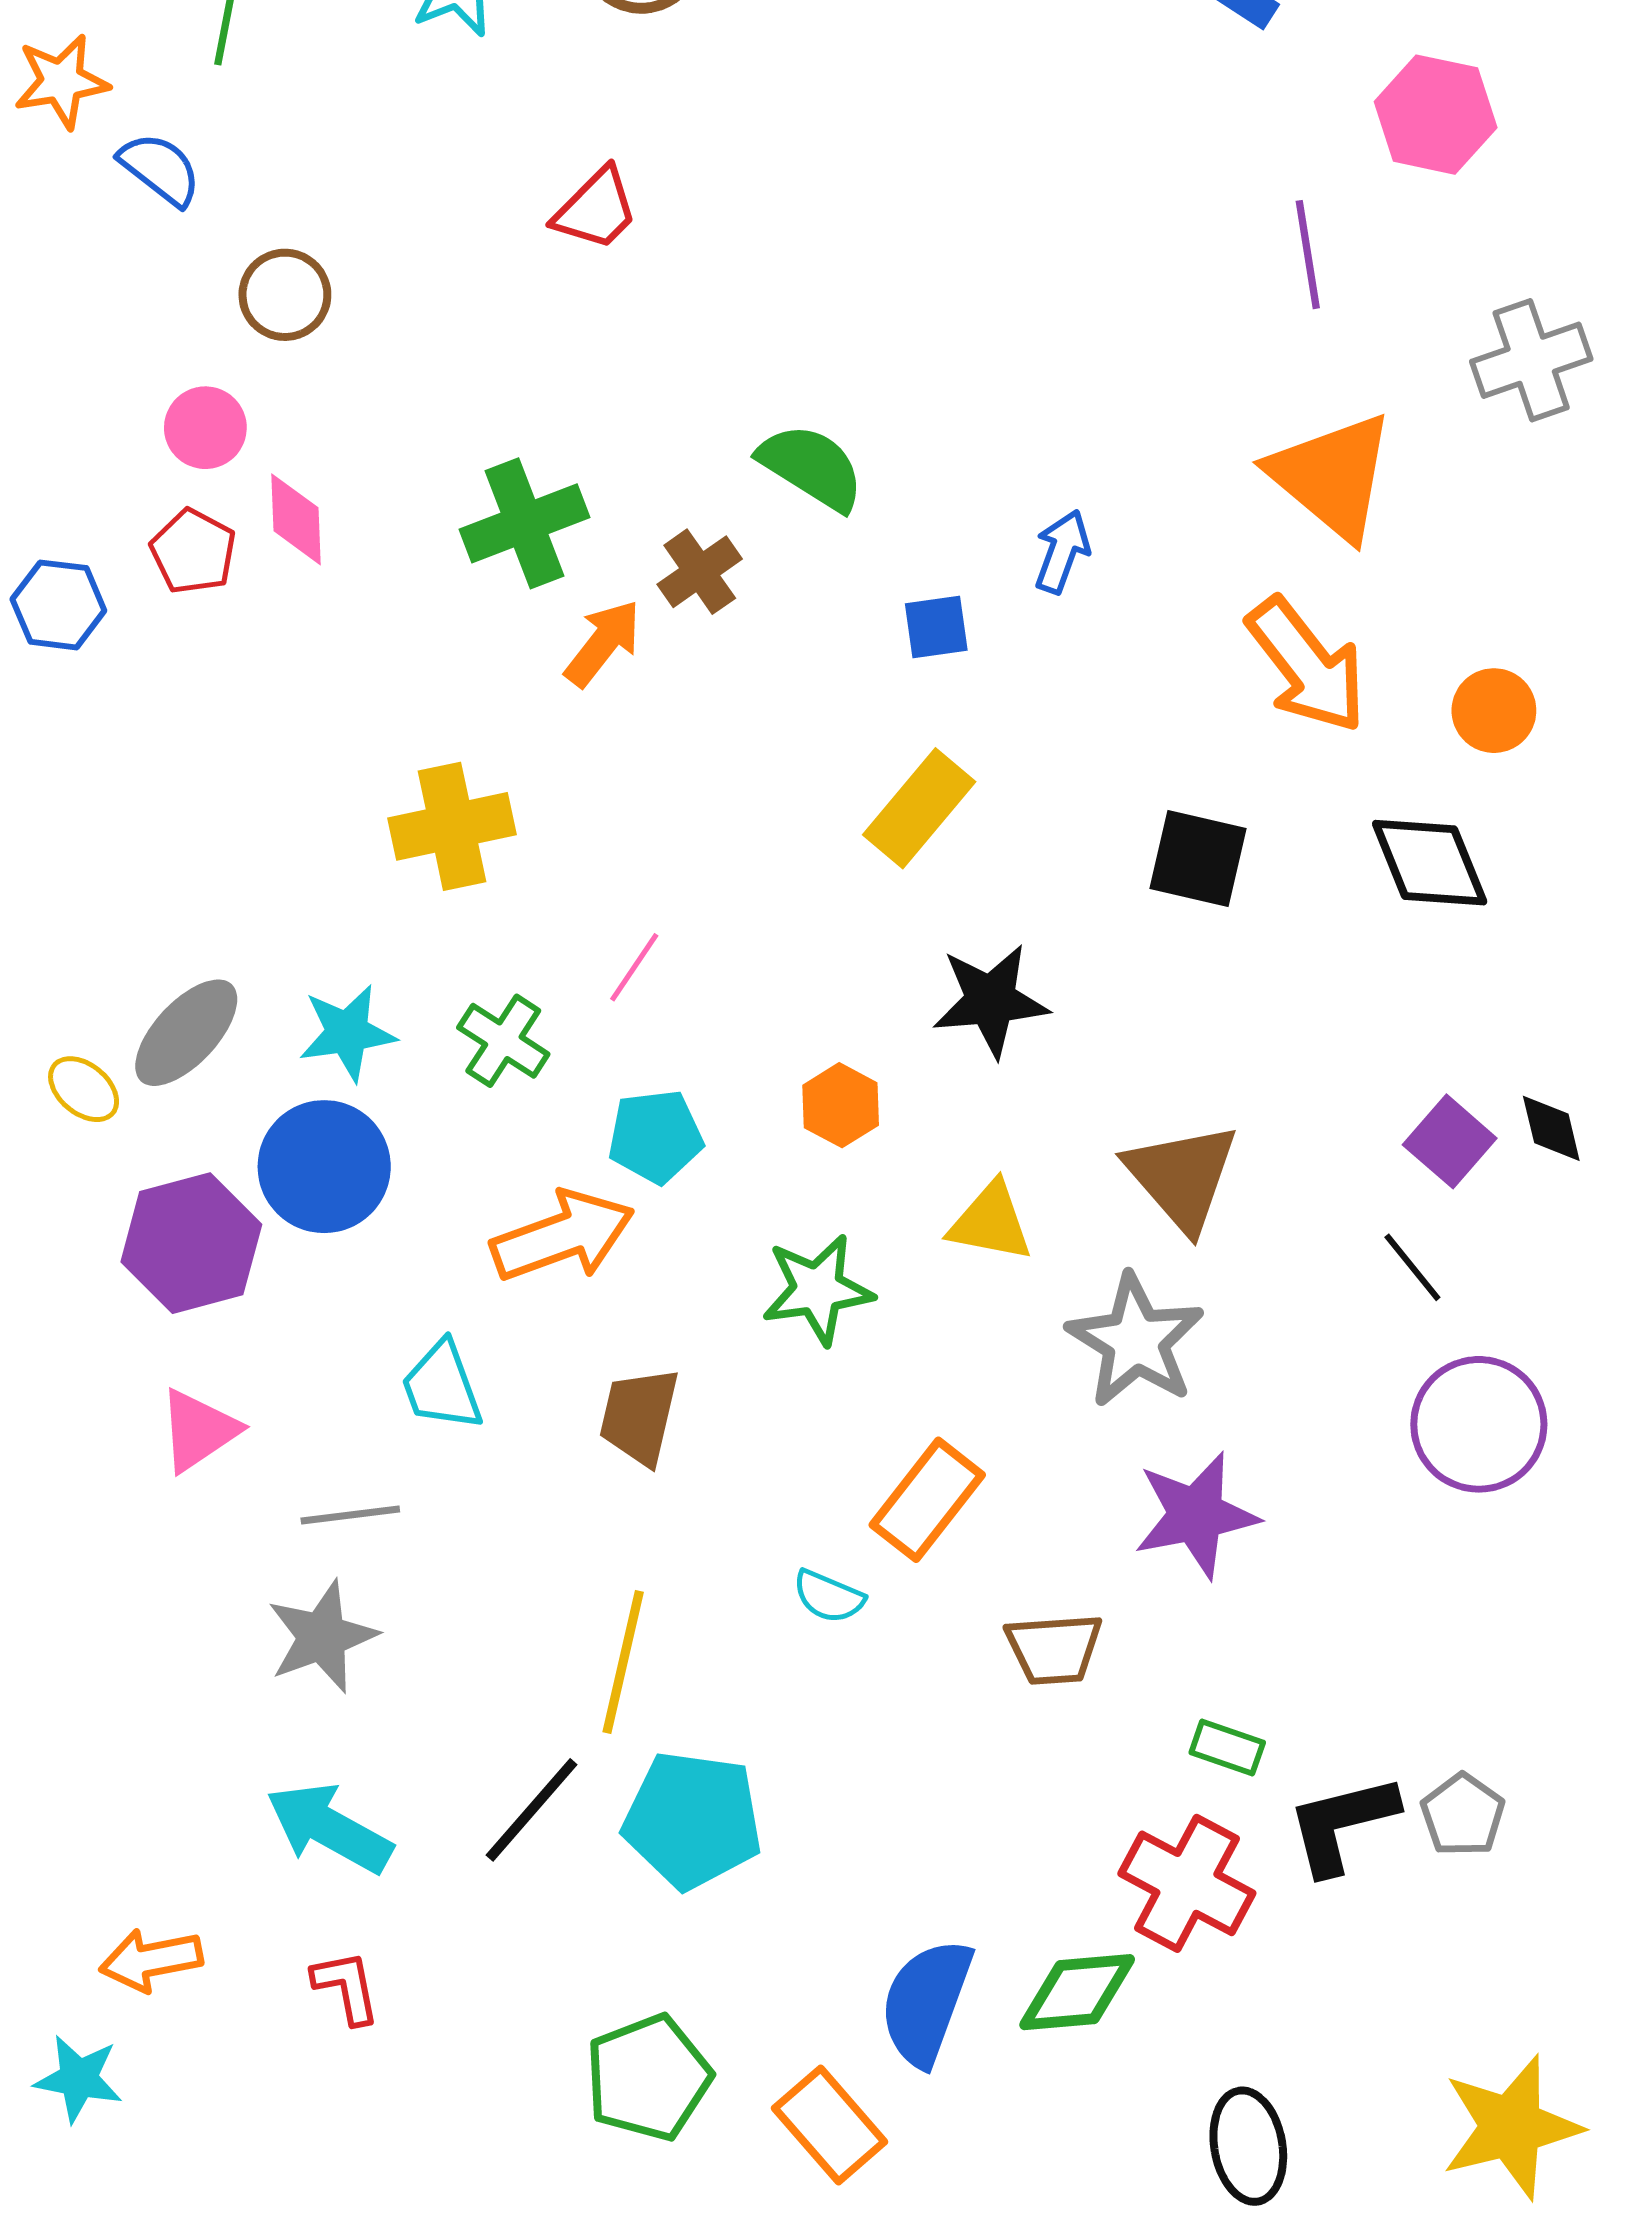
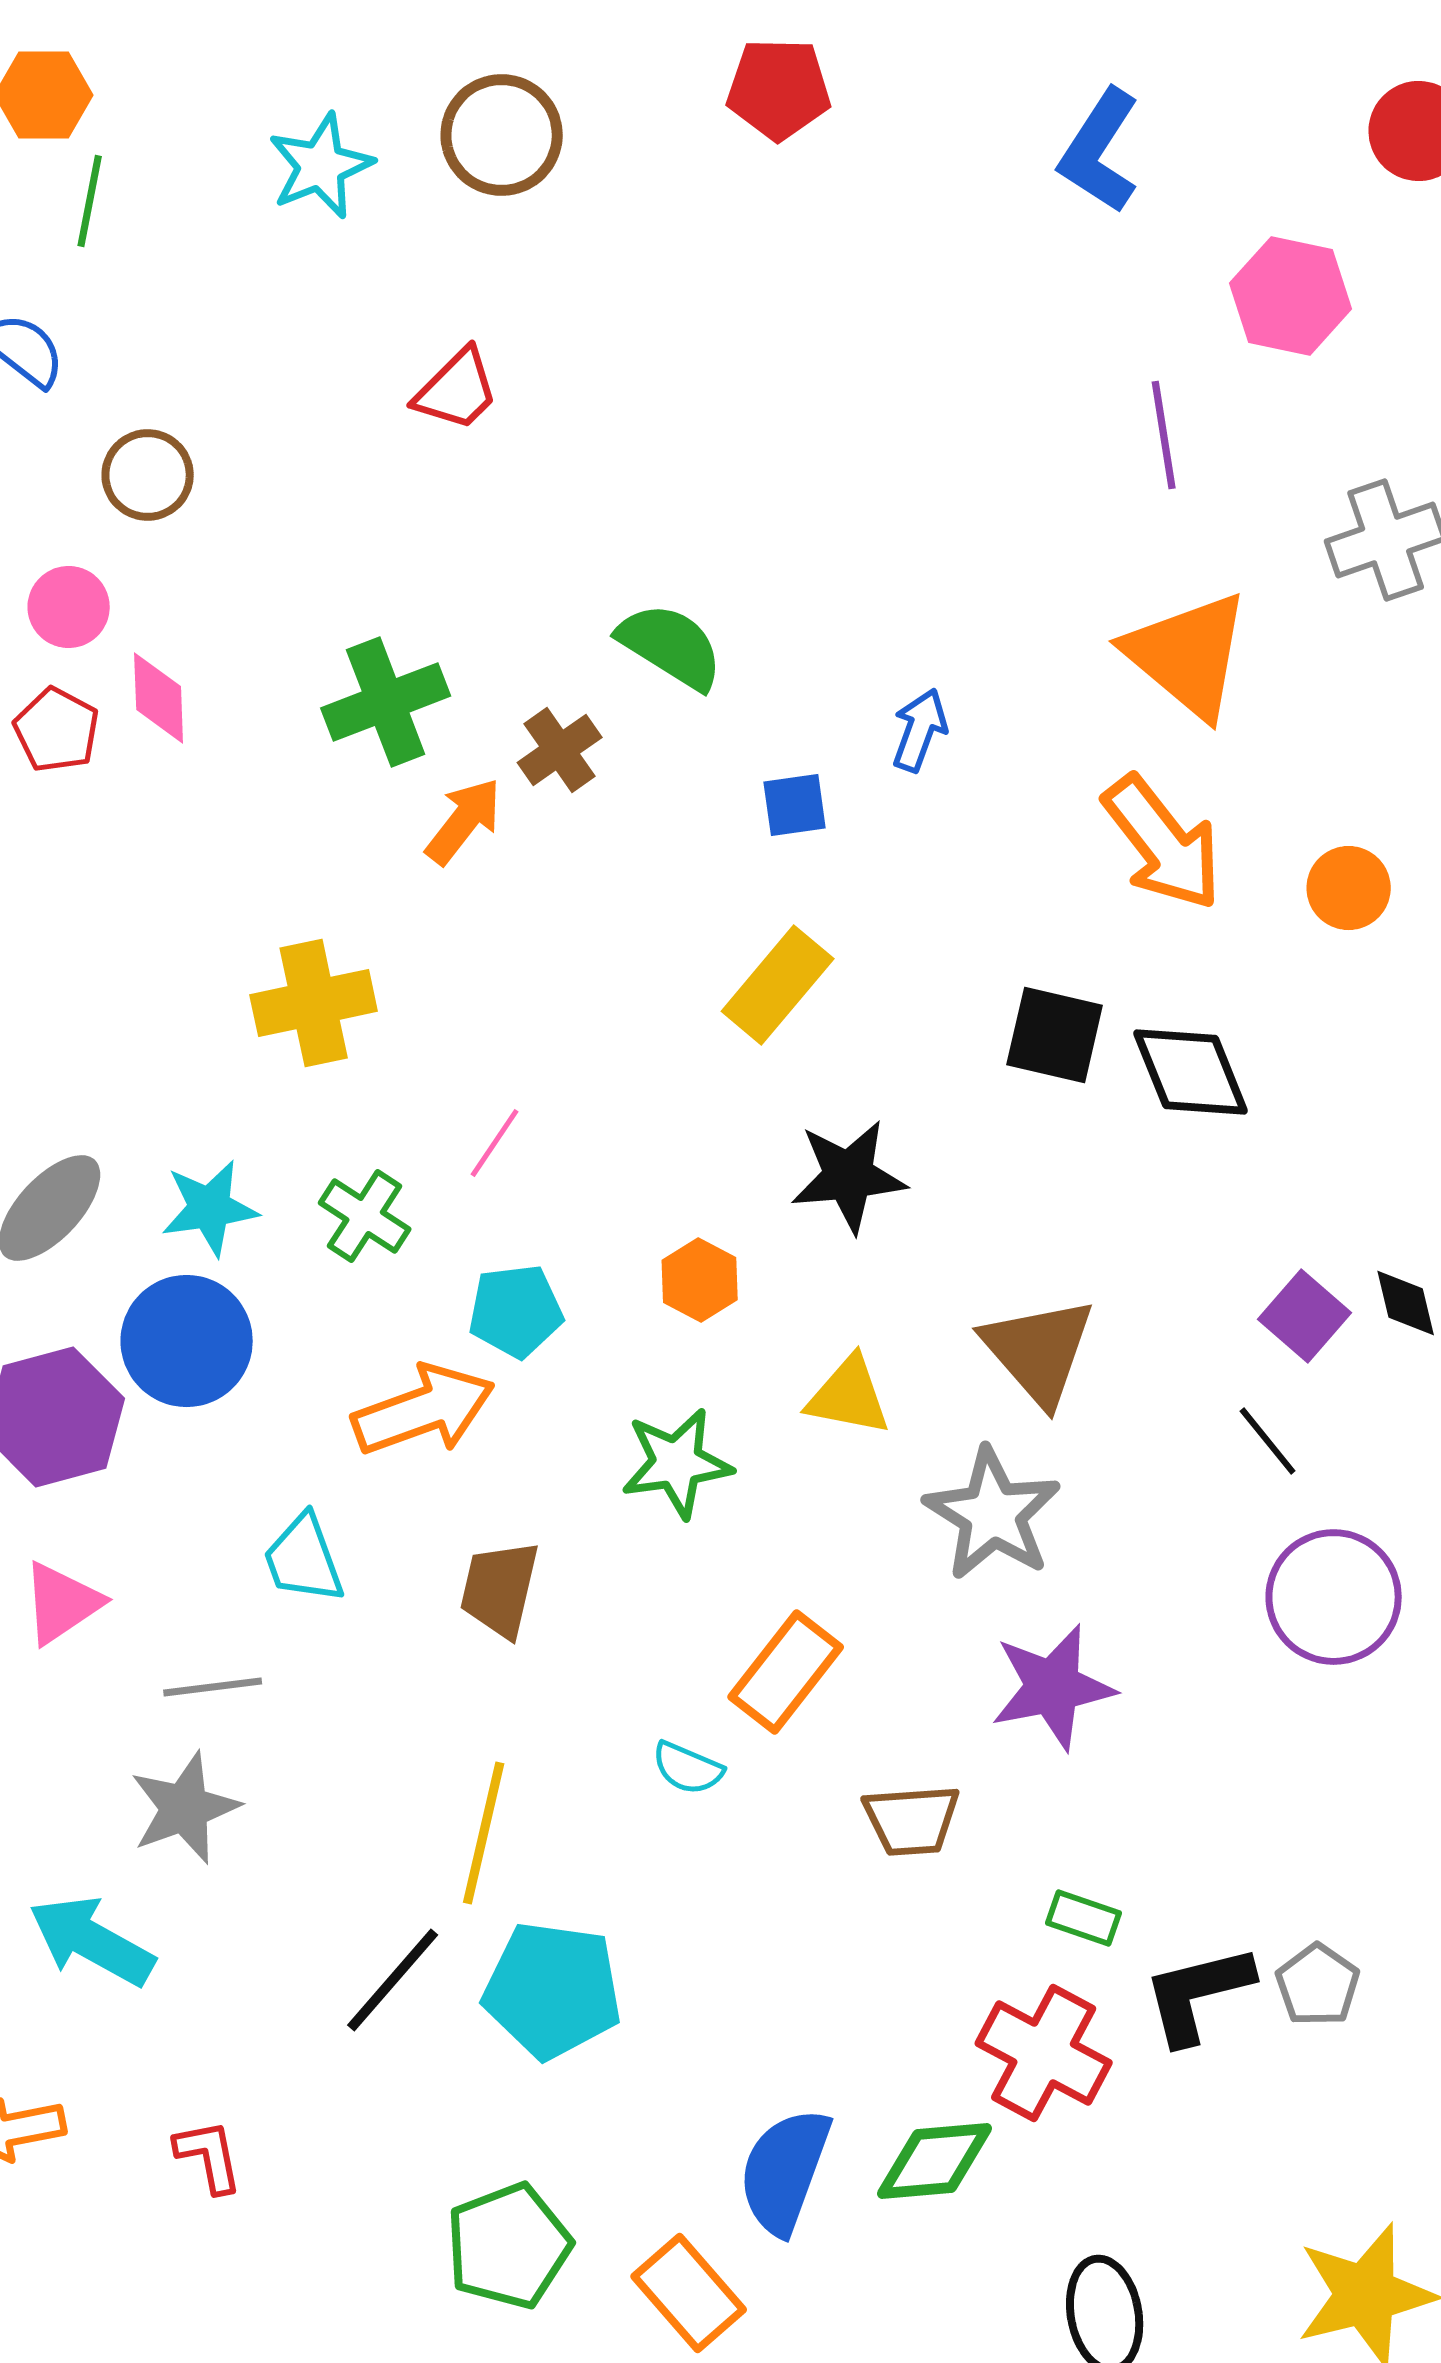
black diamond: (1430, 863) -> (1191, 1072), moved
cyan arrow: (329, 1828) -> (92, 1941), moved

